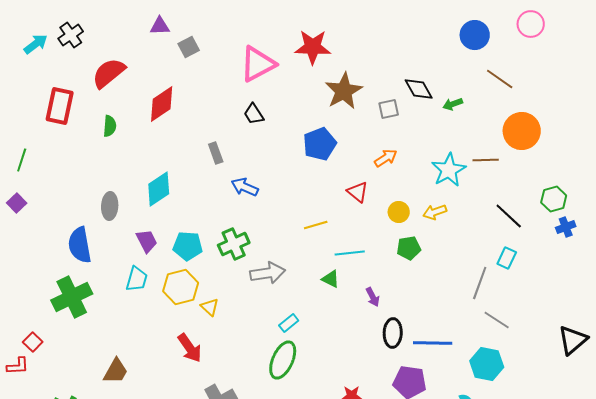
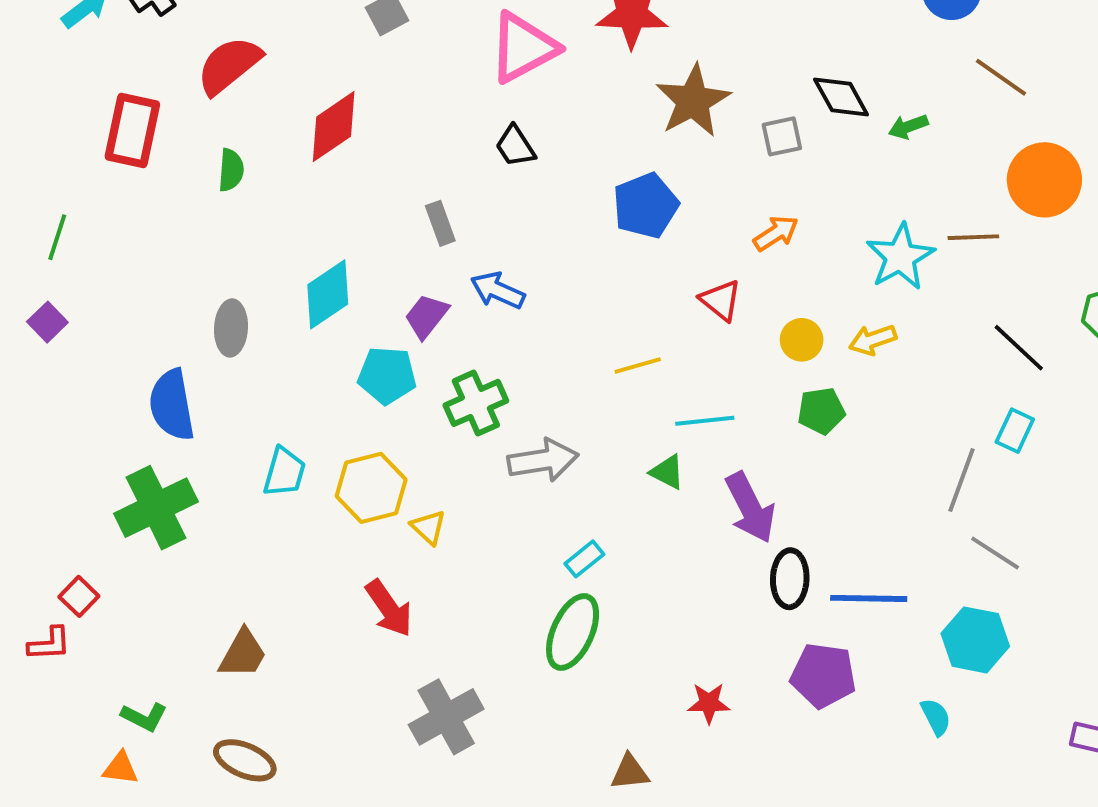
purple trapezoid: (147, 241) -> (426, 316), moved, turned -115
cyan pentagon: (188, 246) -> (387, 375), moved
purple arrow: (373, 297) -> (750, 508), size x1.8

